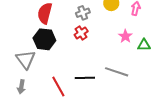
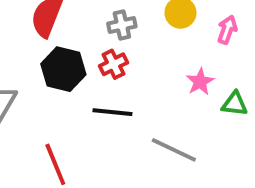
black hexagon: (44, 39) -> (63, 69), moved
black line: (85, 78) -> (112, 112), moved

